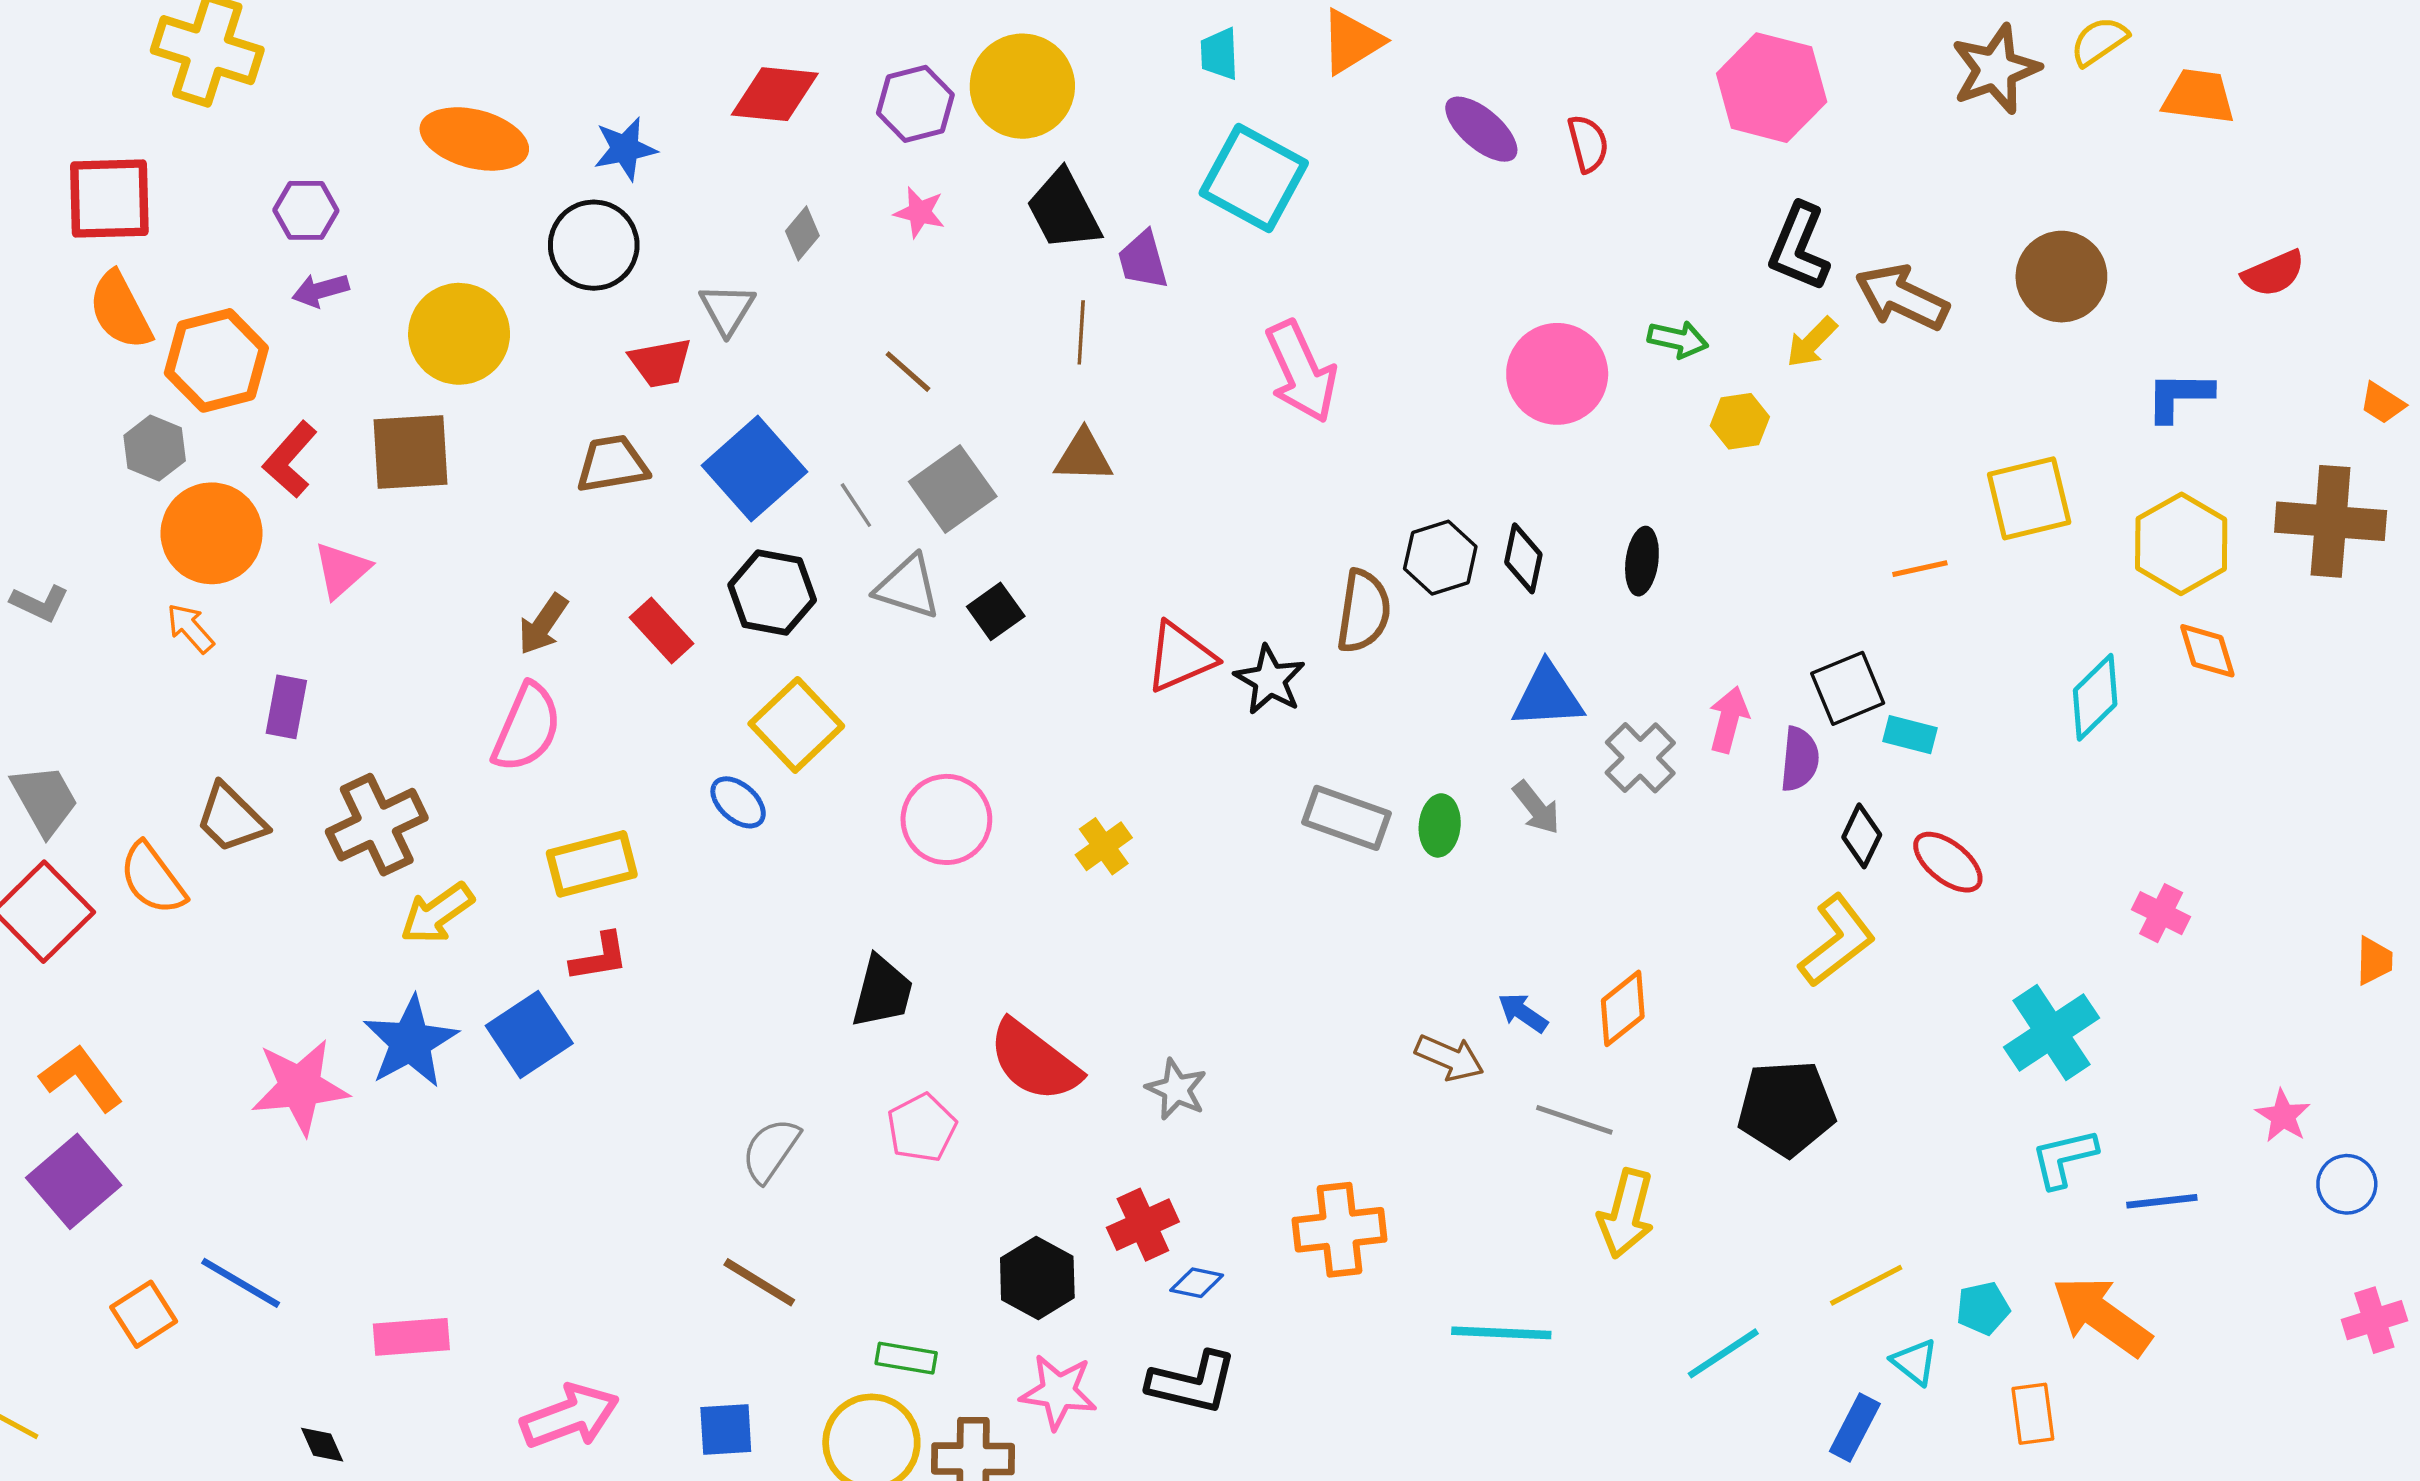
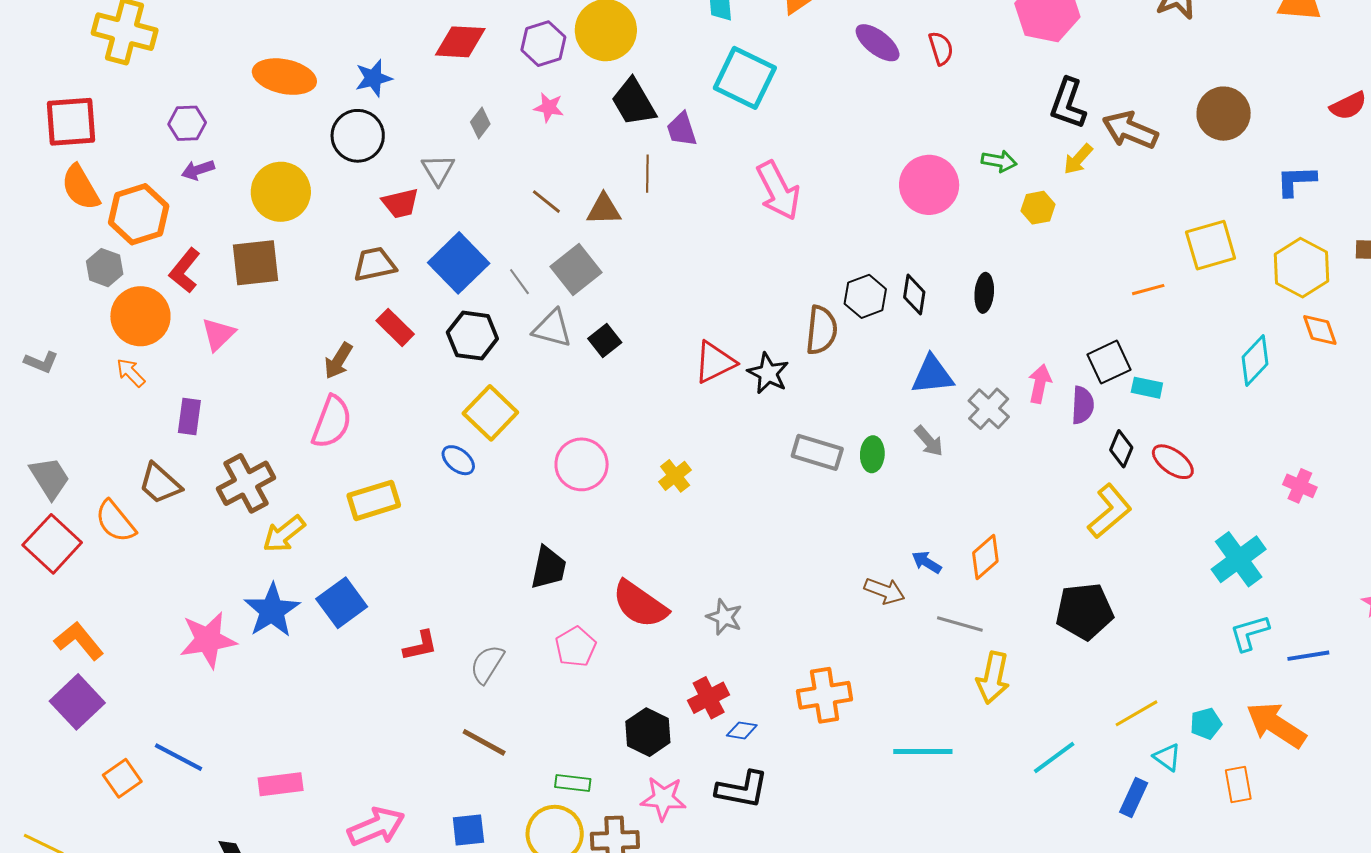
brown triangle: (1083, 456) -> (604, 209), moved
red rectangle: (662, 631) -> (395, 327), moved
red L-shape: (599, 957) -> (420, 646), moved

